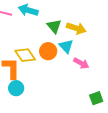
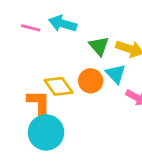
cyan circle: (16, 88) -> (46, 132), size x1.6

